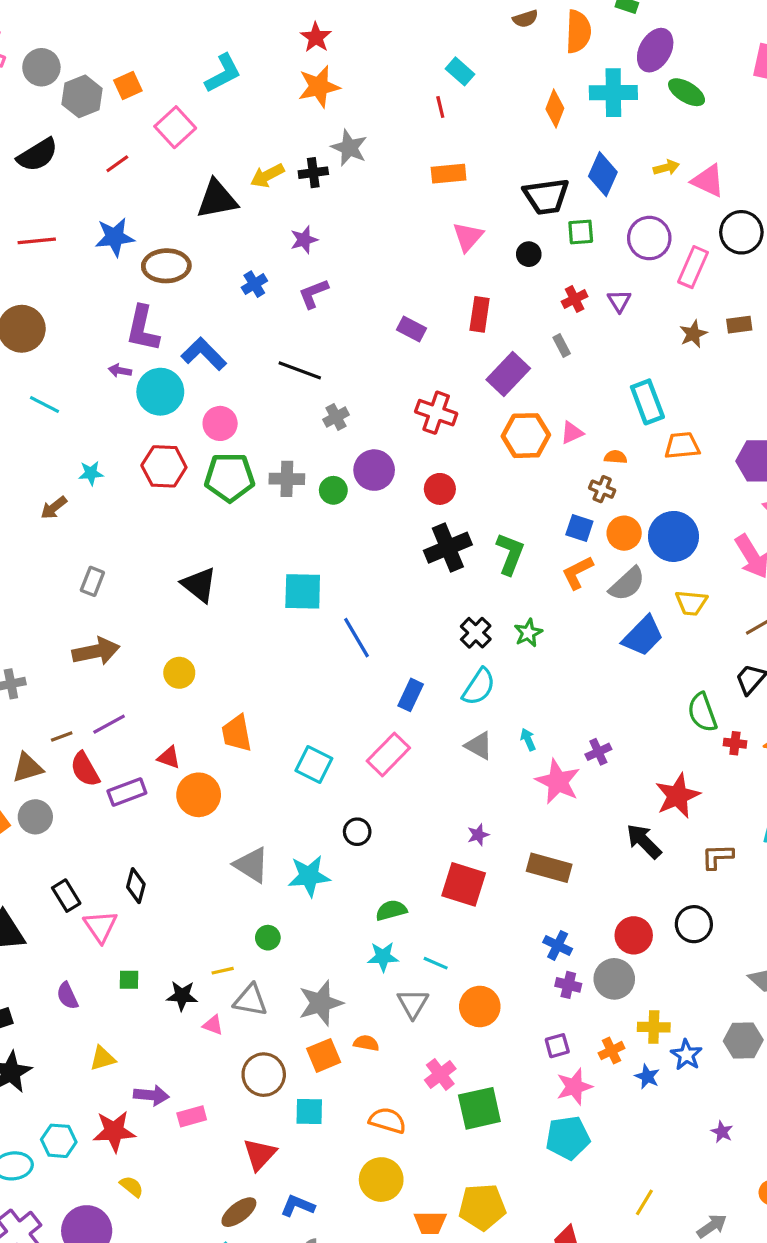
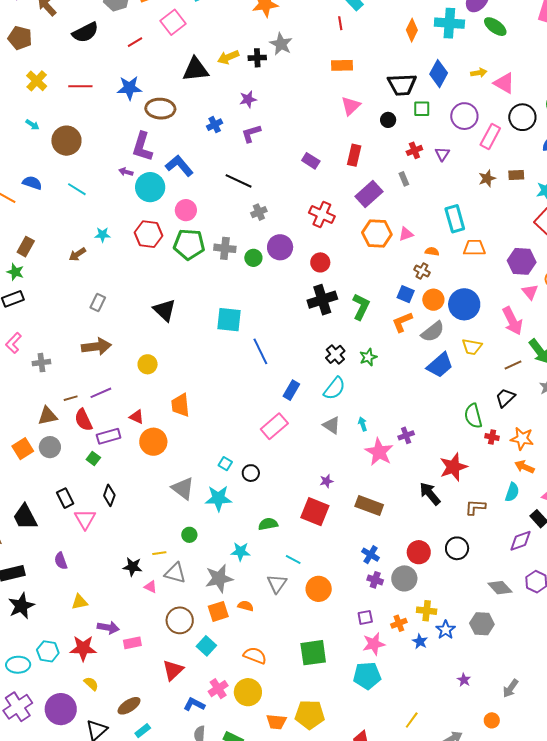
cyan square: (314, 765) -> (225, 464), moved, size x0.6
cyan star: (383, 957) -> (241, 552), moved
green square: (129, 980) -> (93, 458), moved, turned 32
pink cross: (440, 1074) -> (218, 689), moved
cyan square: (309, 1112) -> (206, 646), turned 36
brown ellipse: (239, 1212) -> (129, 706), moved

